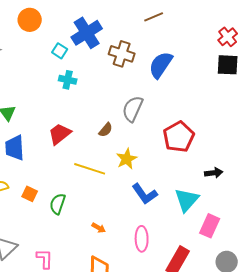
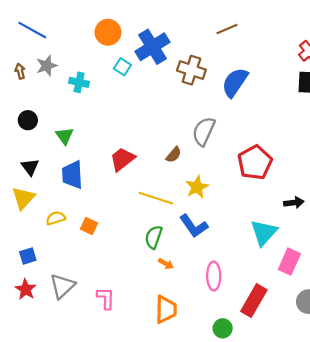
orange circle: (30, 20) -> (108, 32), moved
cyan cross: (68, 80) -> (79, 82), moved
blue L-shape: (145, 194) -> (194, 226), moved
green semicircle: (58, 204) -> (154, 237), moved

